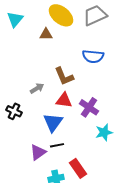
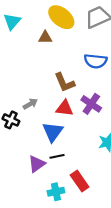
gray arrow: (37, 88) -> (30, 104), moved
purple cross: (89, 107) -> (91, 104), moved

